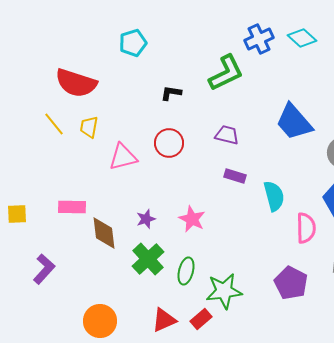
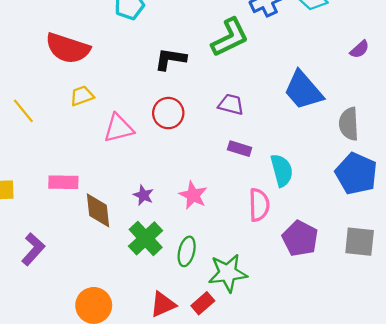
black L-shape: (171, 93) -> (170, 59), size x1.4
yellow line: (54, 124) -> (23, 111), moved
yellow trapezoid: (89, 127) -> (82, 96), turned 60
purple star: (146, 219) -> (143, 195), turned -30
pink semicircle: (306, 228) -> (259, 205), moved
purple pentagon: (291, 283) -> (300, 238), moved

